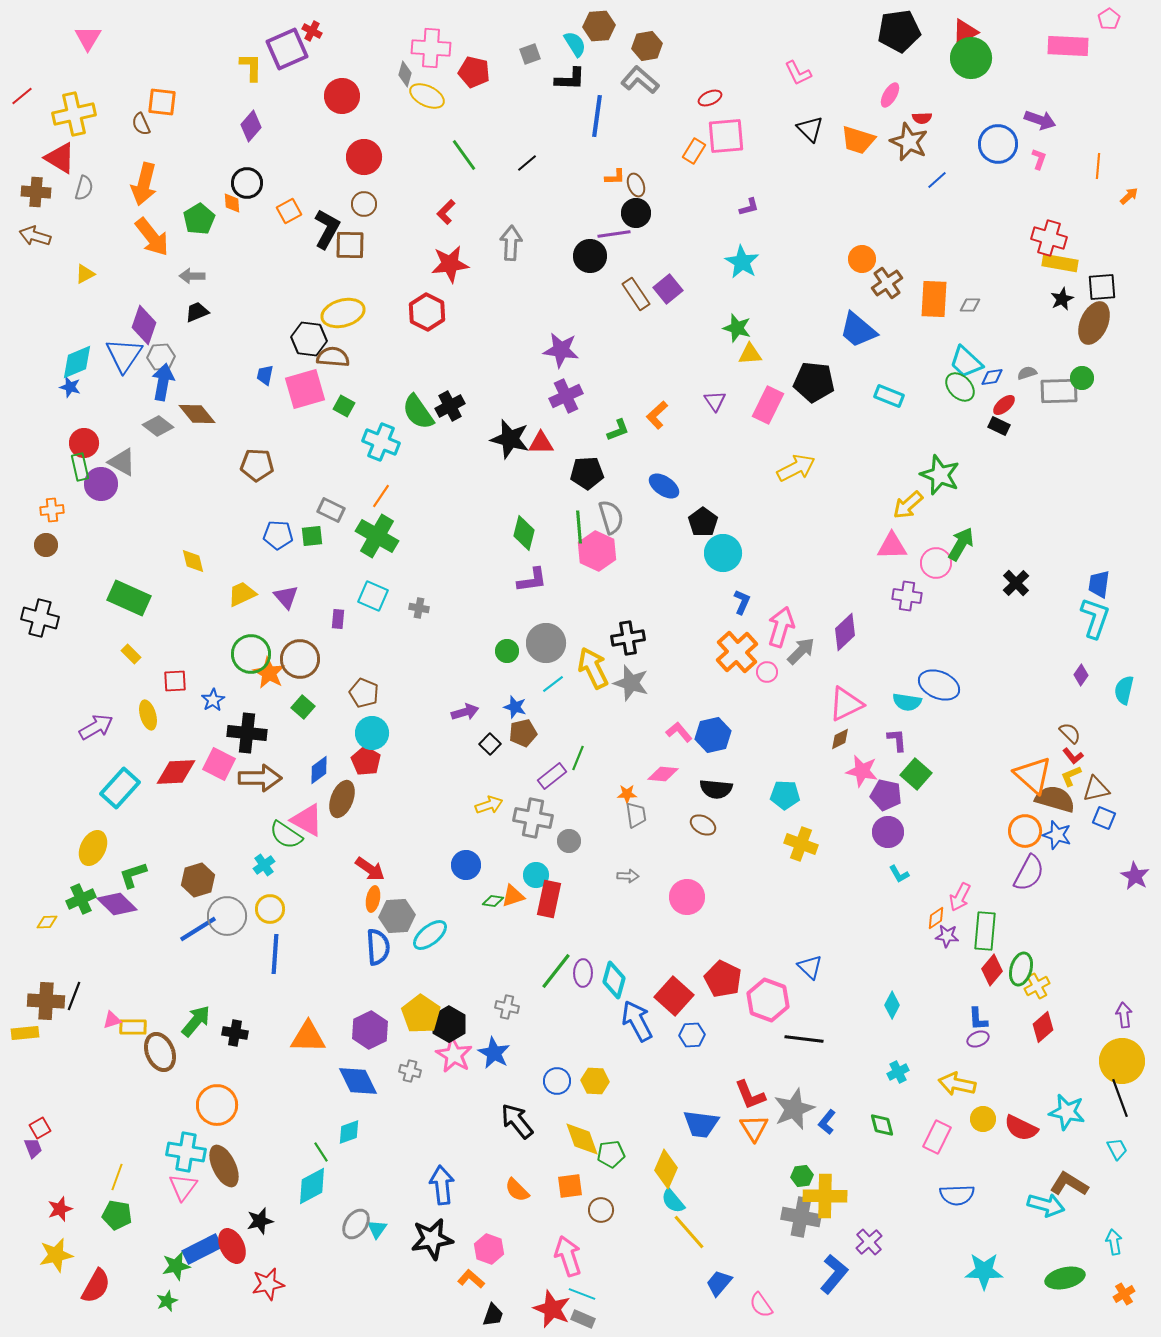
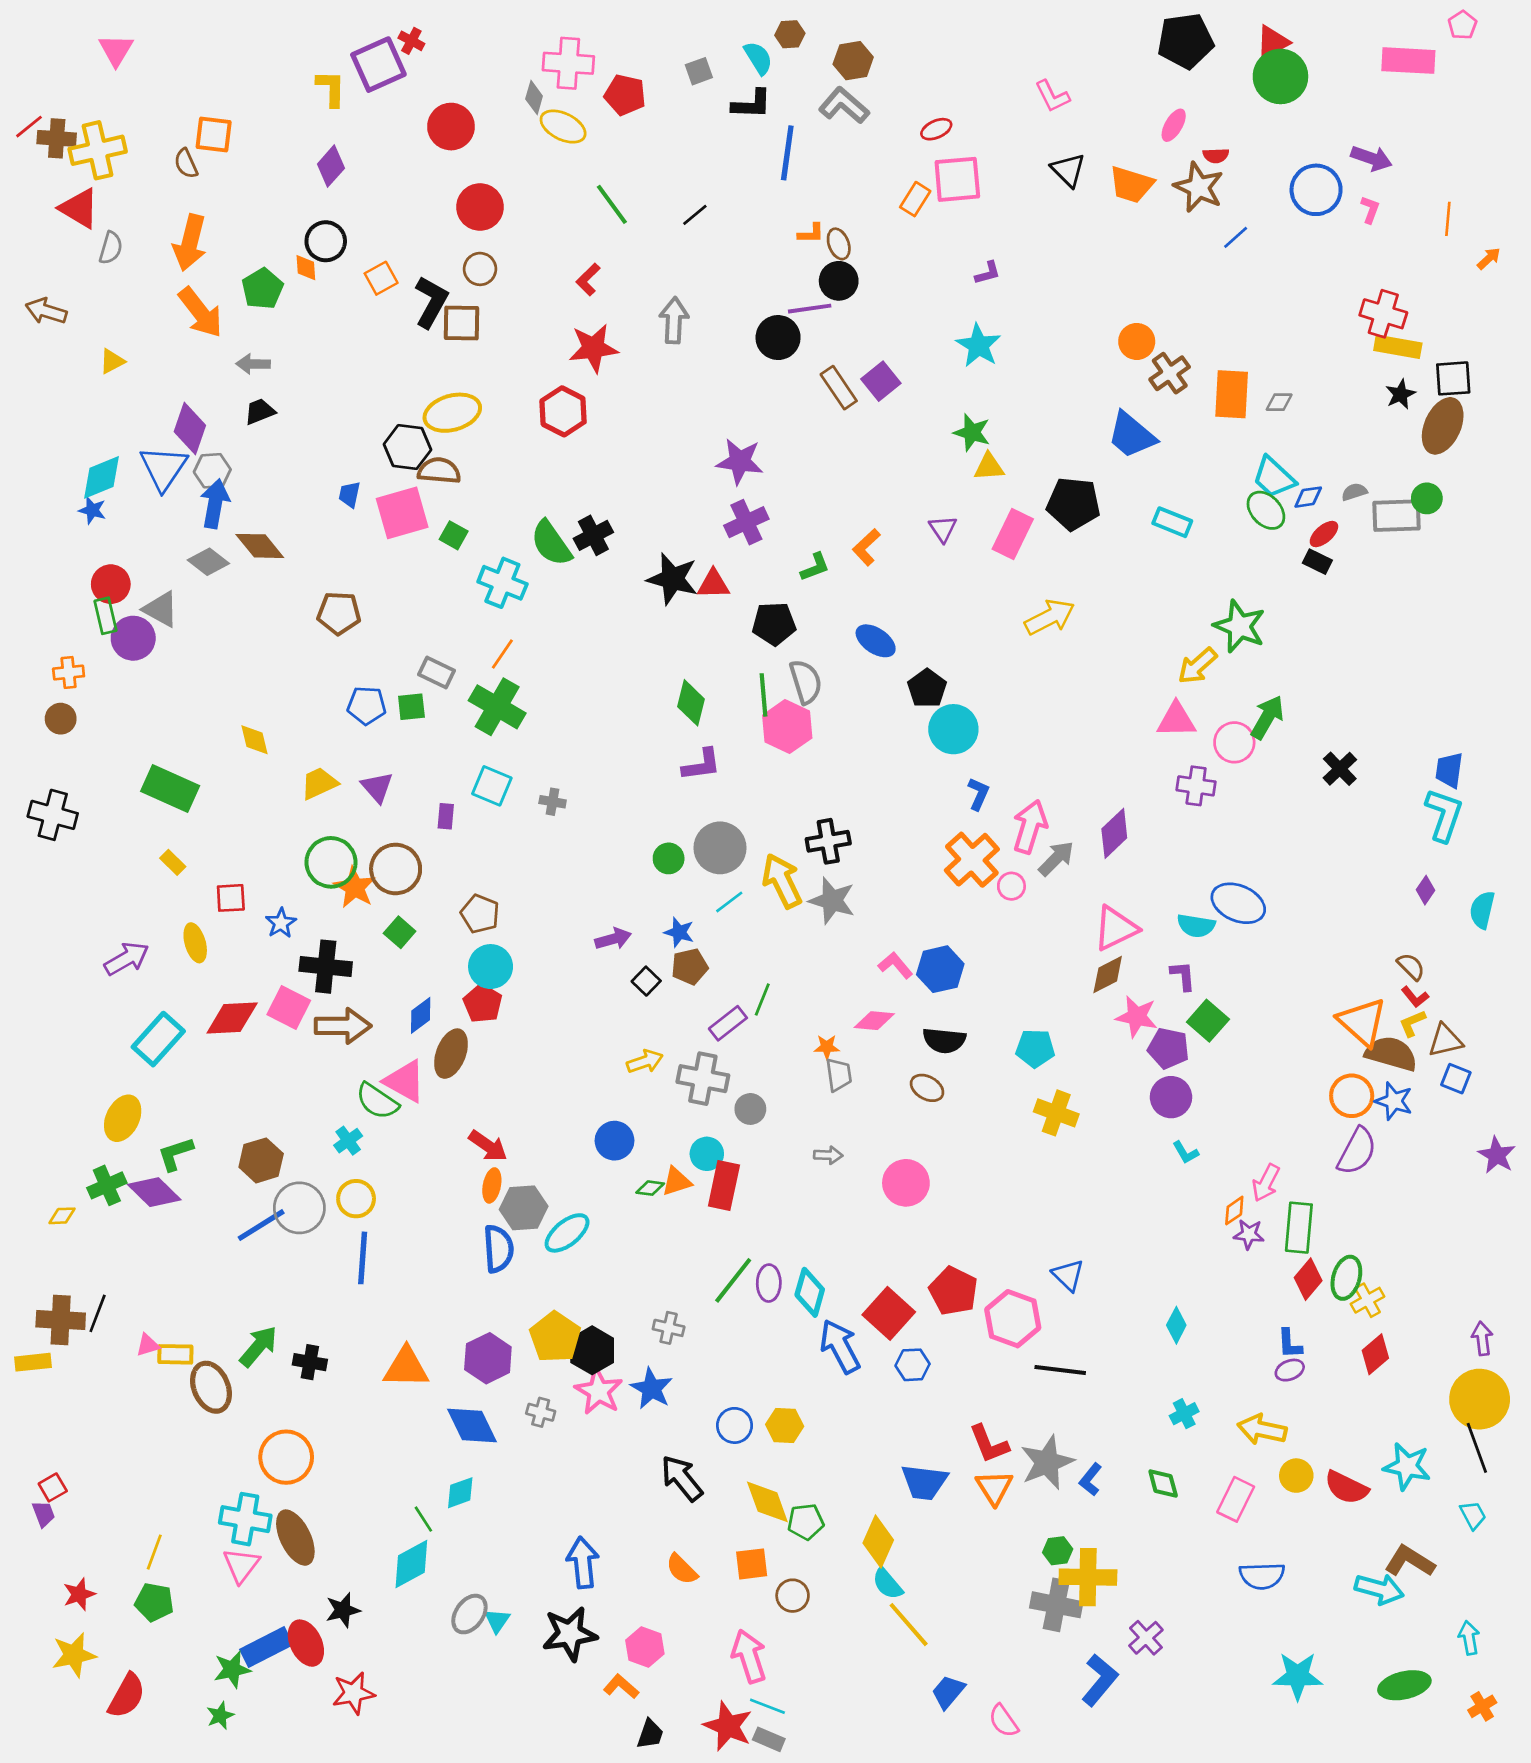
brown hexagon: (599, 26) -> (790, 34), size x0.7
brown cross: (36, 192) -> (57, 138), moved
brown diamond: (840, 739) -> (1108, 974), size x1.4

